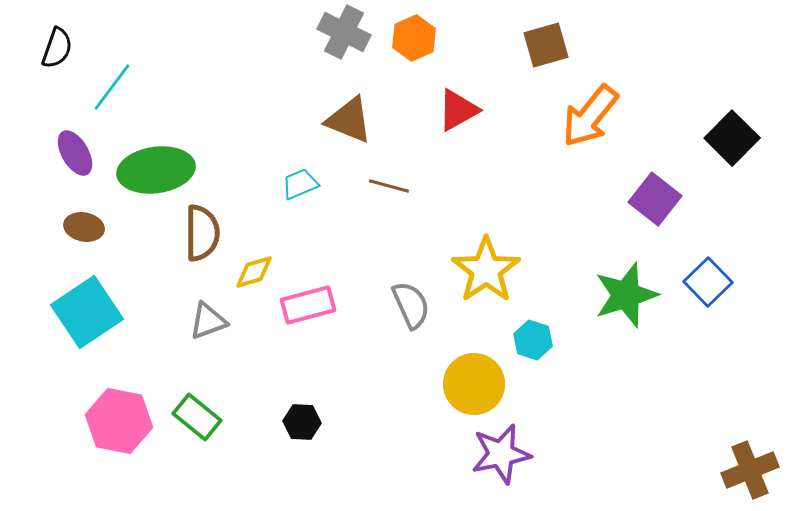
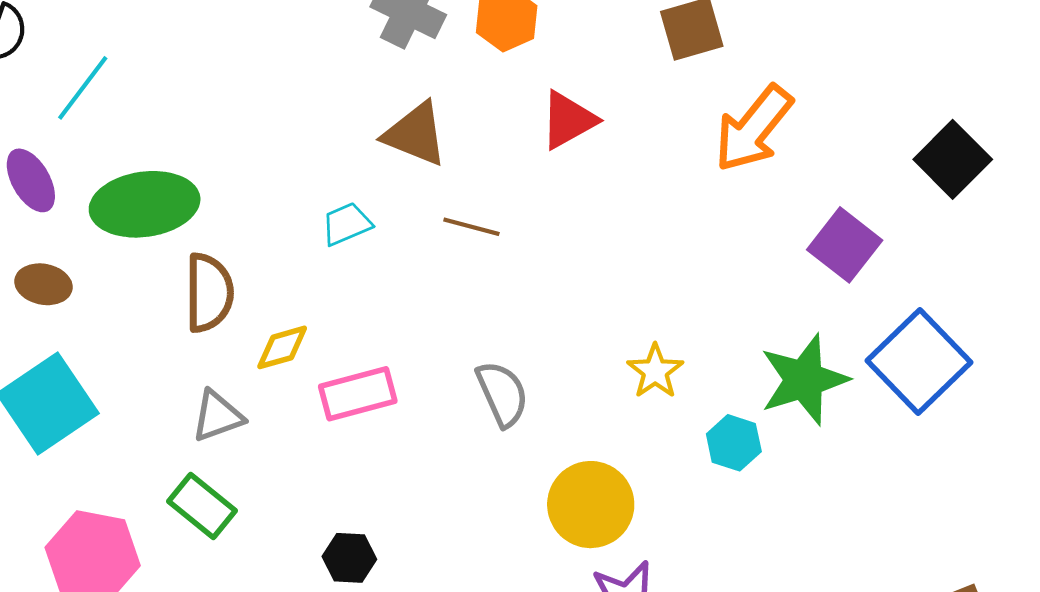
yellow star: (486, 270) -> (655, 371), moved, size x0.6
blue square: (708, 282) -> (919, 361), size x1.5
cyan hexagon: (533, 340) -> (734, 443), moved
green rectangle: (197, 417) -> (202, 506), moved

